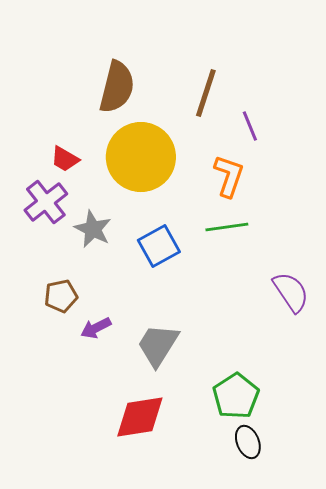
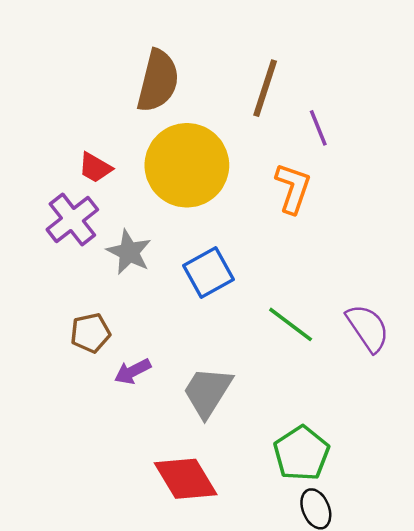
green line: (227, 227) -> (291, 324), moved, turned 45
red diamond: (140, 417) -> (186, 479), turned 68

